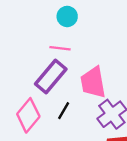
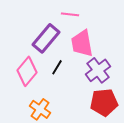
pink line: (60, 48) -> (70, 14), moved

